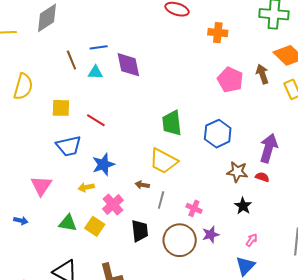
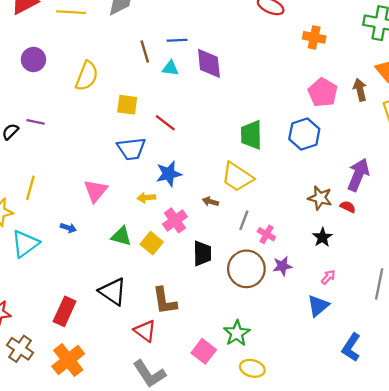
blue hexagon: (218, 134) -> (304, 134), moved
gray line: (161, 200) -> (244, 220), moved

